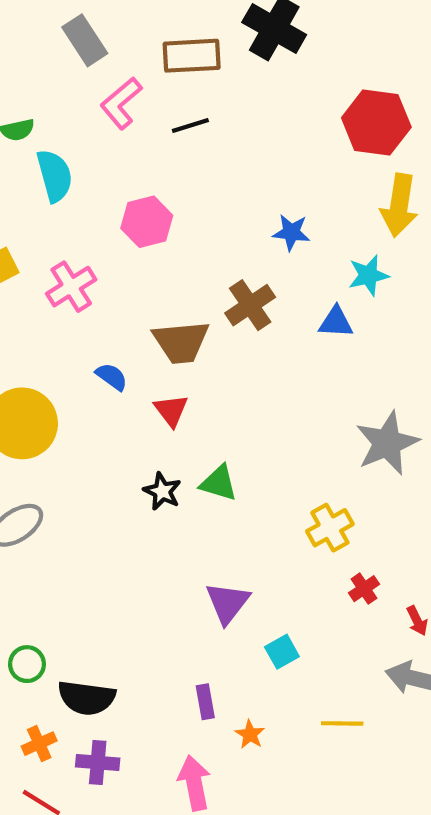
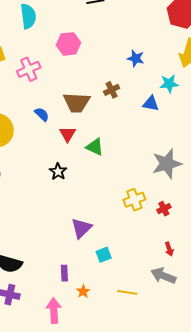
brown cross: (250, 305) -> (112, 90), size x0.7
green triangle: (219, 483) -> (95, 147), moved
red cross: (364, 589) -> (164, 209), moved

